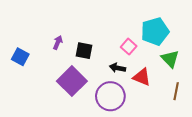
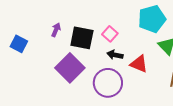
pink square: (129, 47) -> (110, 34), moved
black square: (84, 51) -> (82, 38), size x1.4

